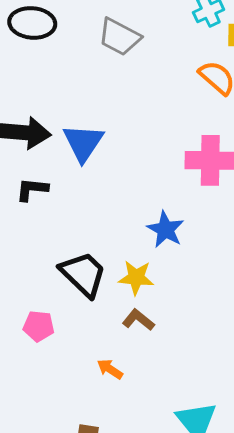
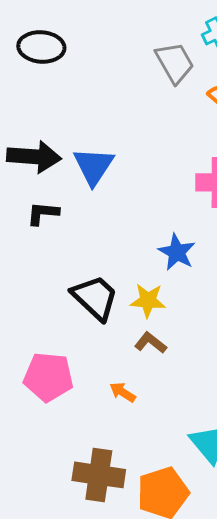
gray trapezoid: (119, 37) -> (175, 63), moved, turned -147
pink pentagon: (39, 326) -> (48, 377), moved, size x1.6

